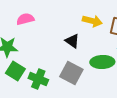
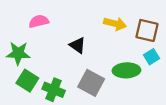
black triangle: (72, 41) -> (77, 45), moved

